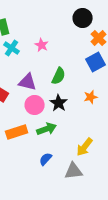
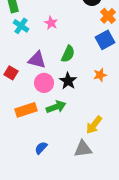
blue semicircle: (46, 159) -> (41, 148), moved

